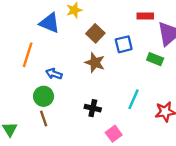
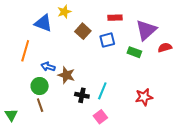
red rectangle: (145, 16) -> (115, 18), moved
brown star: (95, 63) -> (66, 75), moved
cyan line: (134, 99) -> (102, 91), moved

